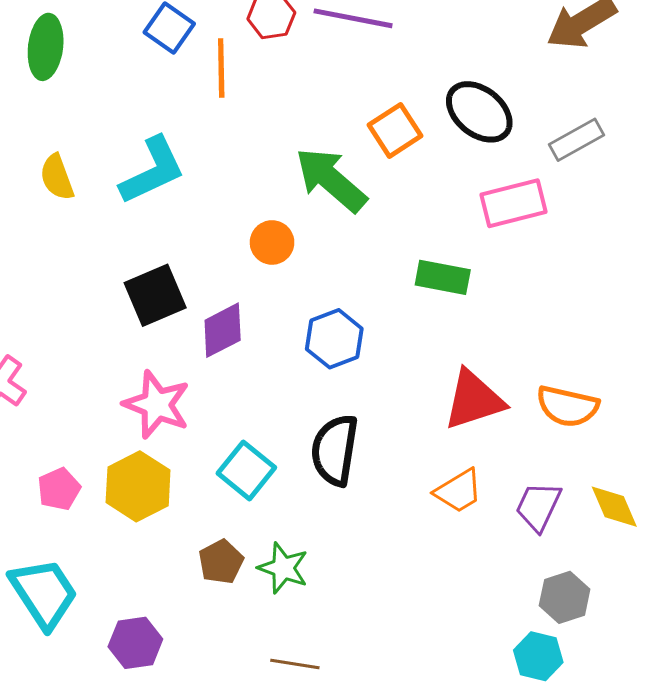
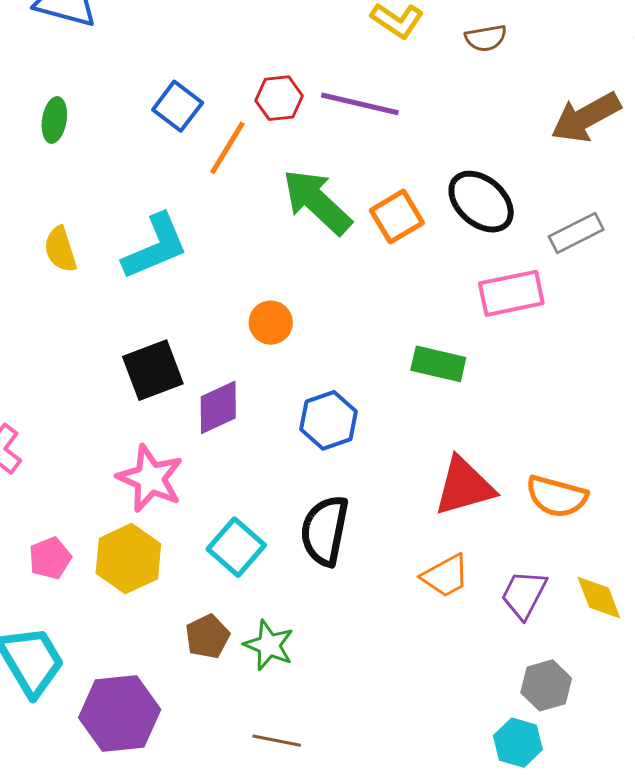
green ellipse: (46, 47) -> (54, 120), size x0.7
orange line: (221, 68) -> (227, 148), turned 30
green arrow: (331, 180) -> (317, 202), moved
purple hexagon: (135, 643) -> (120, 714), size x1.5

